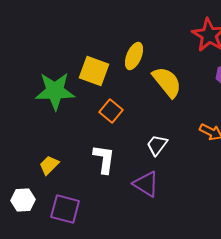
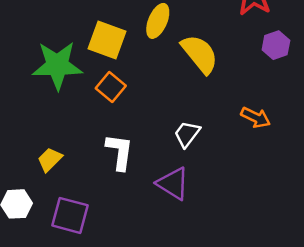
orange square: (111, 111) -> (111, 87), moved

